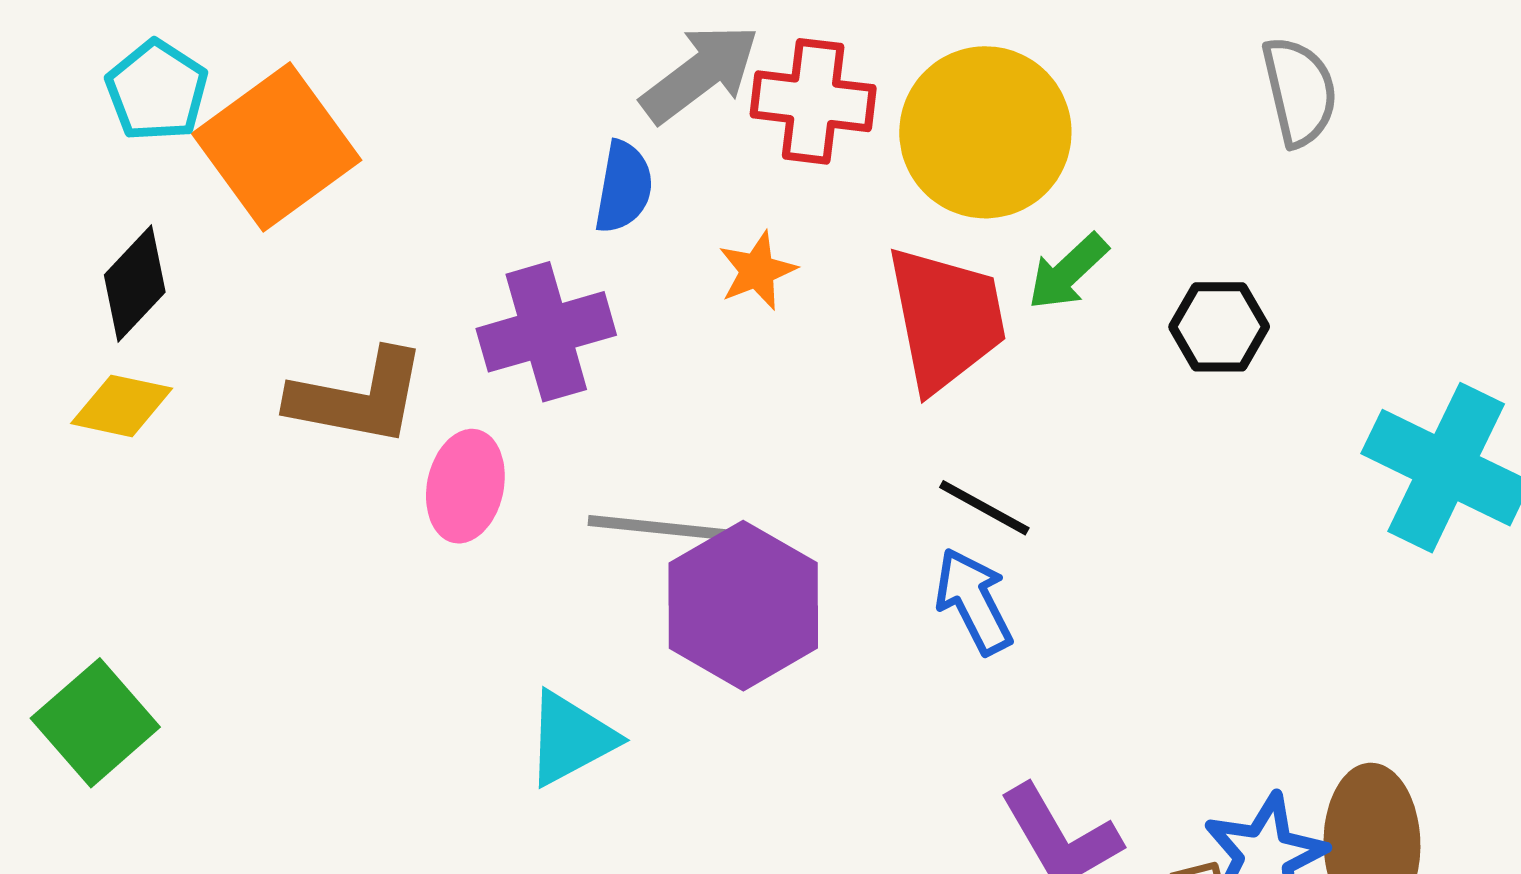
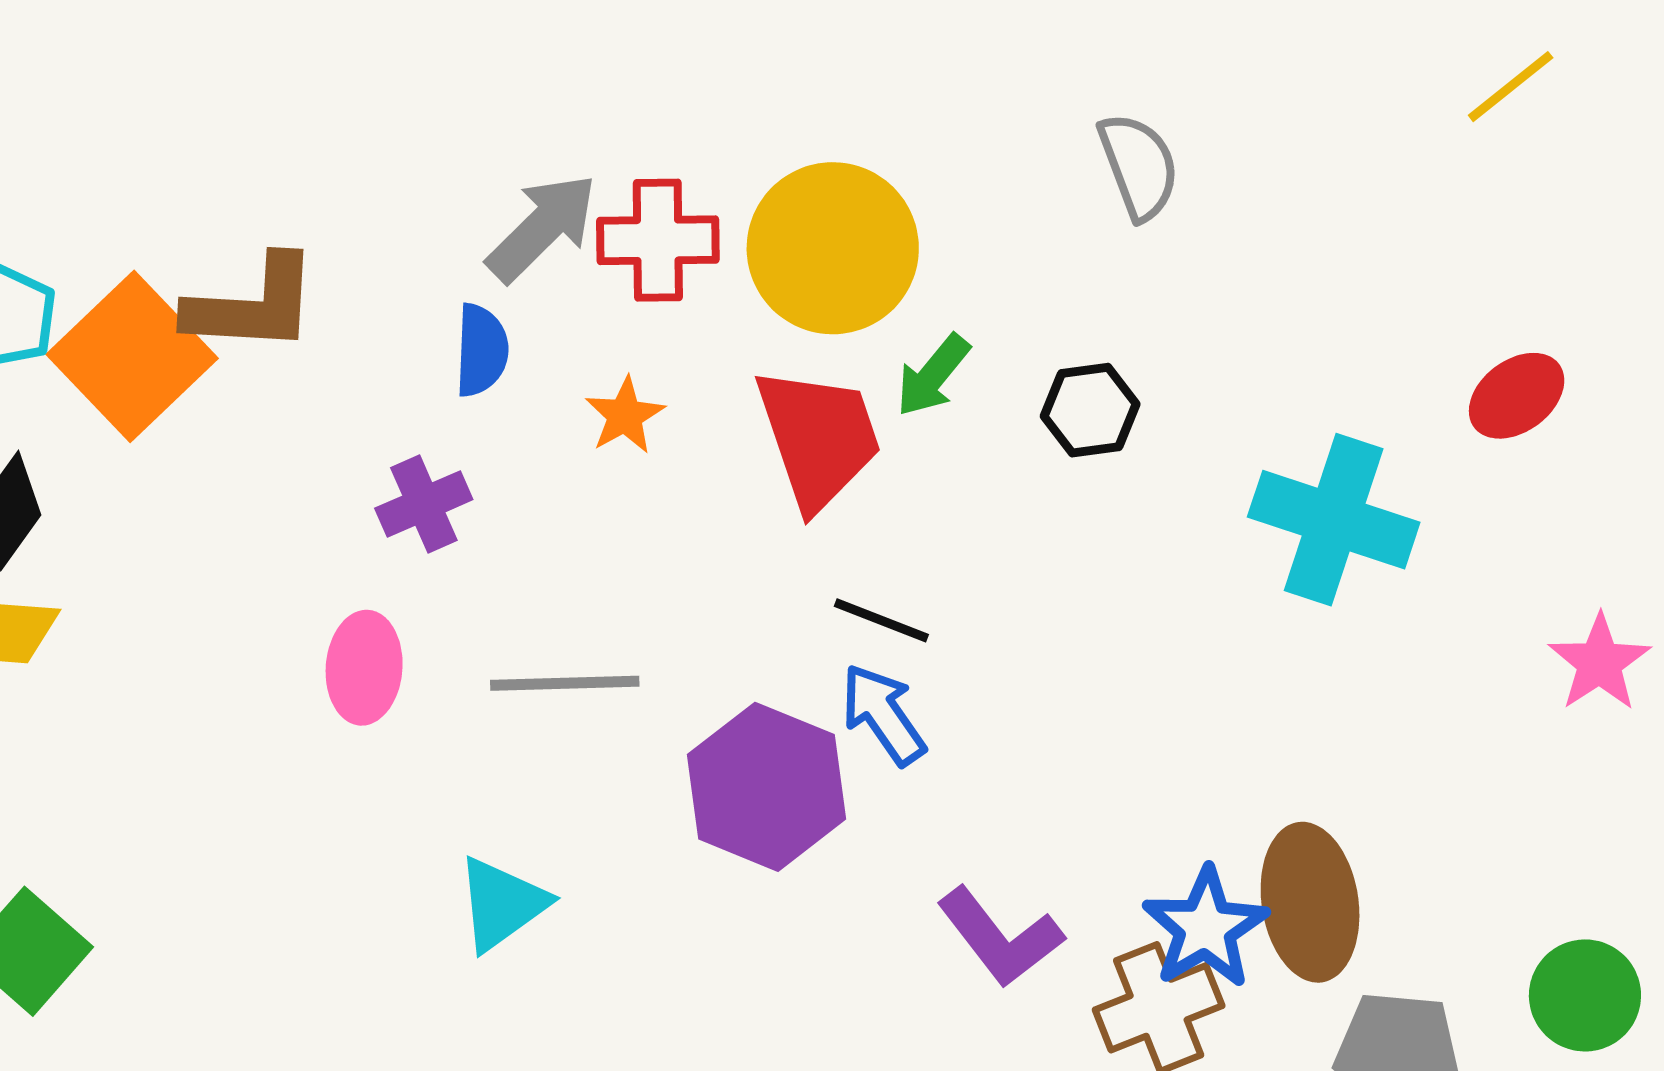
purple cross: (546, 332) -> (424, 504), size x0.7
brown L-shape: (358, 397) -> (252, 305), moved
purple hexagon: (743, 606) -> (766, 787), moved

